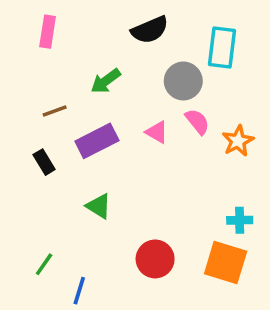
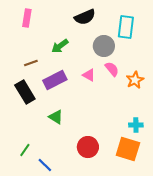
black rectangle: (44, 162) -> (25, 92), size x1.6
blue line: (79, 291) -> (45, 165), turned -63

